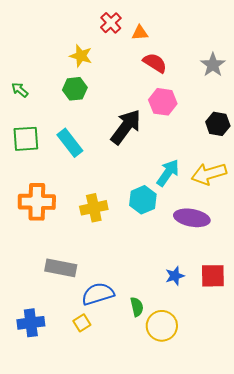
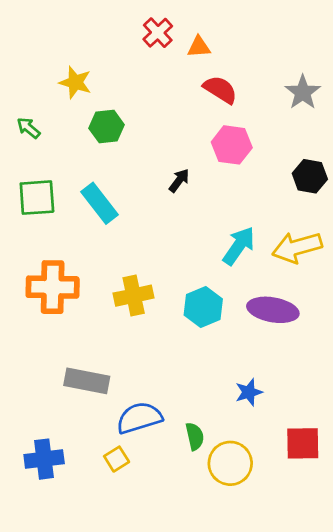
yellow star: (81, 56) -> (75, 82), moved
black arrow: (126, 127) -> (179, 180), size x0.5
cyan hexagon: (143, 200) -> (203, 307), moved
red square: (213, 276) -> (303, 443), moved

